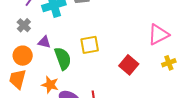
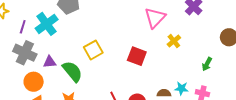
gray cross: (24, 25) -> (25, 53), size x1.6

